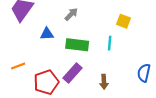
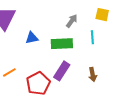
gray arrow: (71, 14) -> (72, 21), moved

